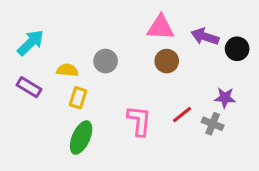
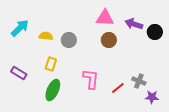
yellow semicircle: (67, 70) -> (46, 36), moved
purple rectangle: (29, 87) -> (19, 73), moved
purple star: (225, 98) -> (152, 97), moved
red line: (182, 115) -> (118, 88), moved

